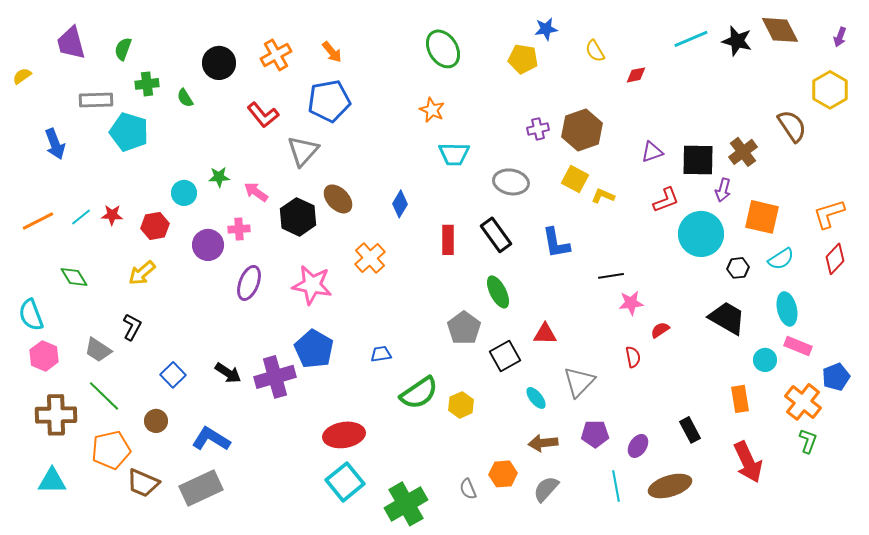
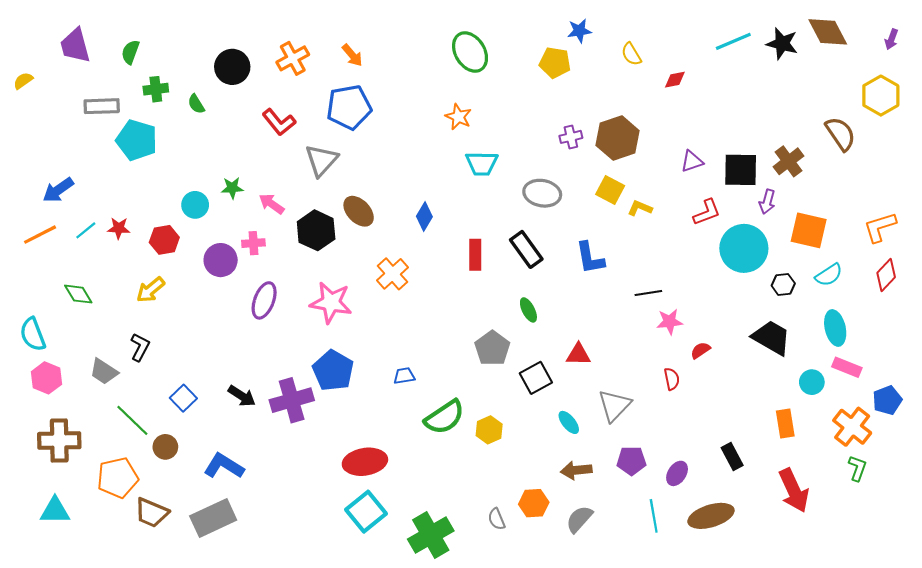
blue arrow: (55, 144) -> (58, 190), moved, turned 76
green ellipse: (498, 292) -> (528, 310), size x0.7
green line: (104, 396) -> (132, 420), moved

